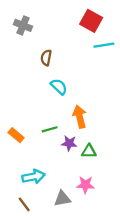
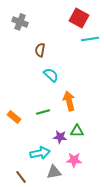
purple star: (69, 143) -> (60, 137), moved
cyan arrow: (33, 177) -> (40, 153), moved

